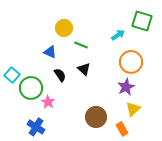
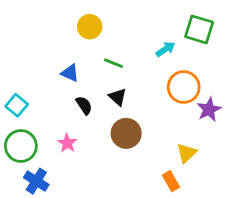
yellow circle: (64, 28) -> (90, 27), moved
purple star: (126, 87) -> (209, 110), moved
green circle: (31, 88) -> (21, 146), moved
brown circle: (96, 117) -> (126, 133), moved
blue cross: (36, 127) -> (36, 181), moved

